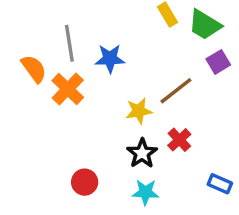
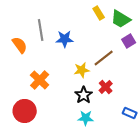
orange cross: (68, 89) -> (40, 80), moved
red circle: (85, 182) -> (25, 111), moved, size x1.5

